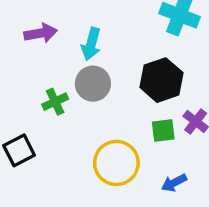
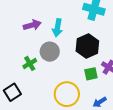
purple arrow: (41, 33) -> (32, 25), moved
cyan arrow: (91, 44) -> (58, 28), moved

